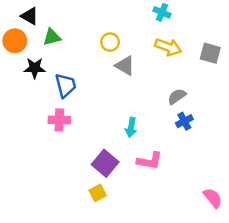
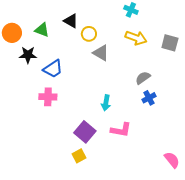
black triangle: (30, 16) -> (71, 21), moved
green triangle: (52, 37) -> (42, 30), turned 35
blue trapezoid: (66, 85) -> (53, 69), turned 70

